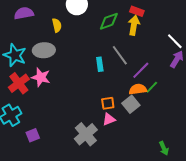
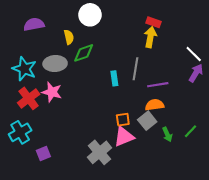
green diamond: (109, 21) -> (84, 53), moved
gray line: (120, 55) -> (136, 69), turned 45
purple line: (141, 70) -> (158, 85), turned 36
green line: (152, 87) -> (191, 131), moved
pink triangle: (109, 119) -> (124, 137), size x1.5
green arrow: (164, 148) -> (167, 134), moved

